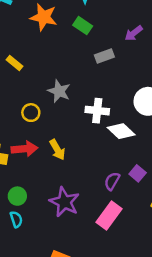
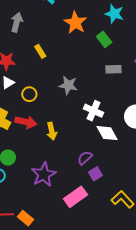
gray star: (59, 91) -> (68, 85), turned -30
yellow circle: (31, 113) -> (29, 94), moved
purple square: (138, 173) -> (95, 174), moved
purple semicircle: (112, 181) -> (85, 158), moved

